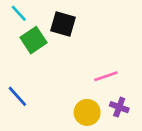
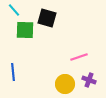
green square: (33, 40) -> (25, 30), turned 36
blue line: (17, 96) -> (13, 72), turned 36

